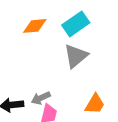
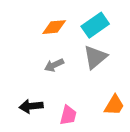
gray arrow: (41, 98) -> (54, 65), moved

